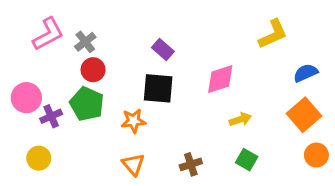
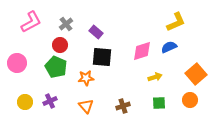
gray cross: (85, 42) -> (66, 24), moved
purple rectangle: (163, 50) -> (96, 32), moved
blue semicircle: (306, 73) -> (169, 47), moved
purple cross: (51, 116) -> (50, 101), moved
orange circle: (316, 155) -> (190, 100), moved
green square: (247, 160) -> (159, 103), turned -32

